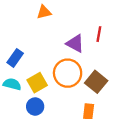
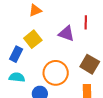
orange circle: (68, 73) -> (56, 73), moved
yellow square: (37, 83) -> (33, 39), moved

